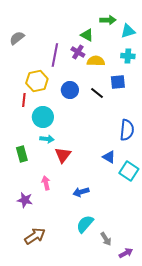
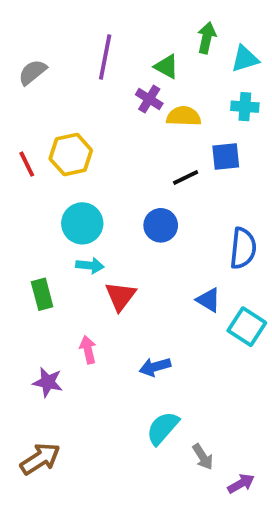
green arrow: (108, 20) -> (207, 38), turned -77
purple line: (55, 55) -> (105, 57), moved
blue circle: (70, 90) -> (161, 225), moved
black line: (97, 93) -> (186, 177), turned -64
red line: (24, 100) -> (27, 164), moved, turned -32
brown arrow: (35, 236) -> (40, 459), moved

